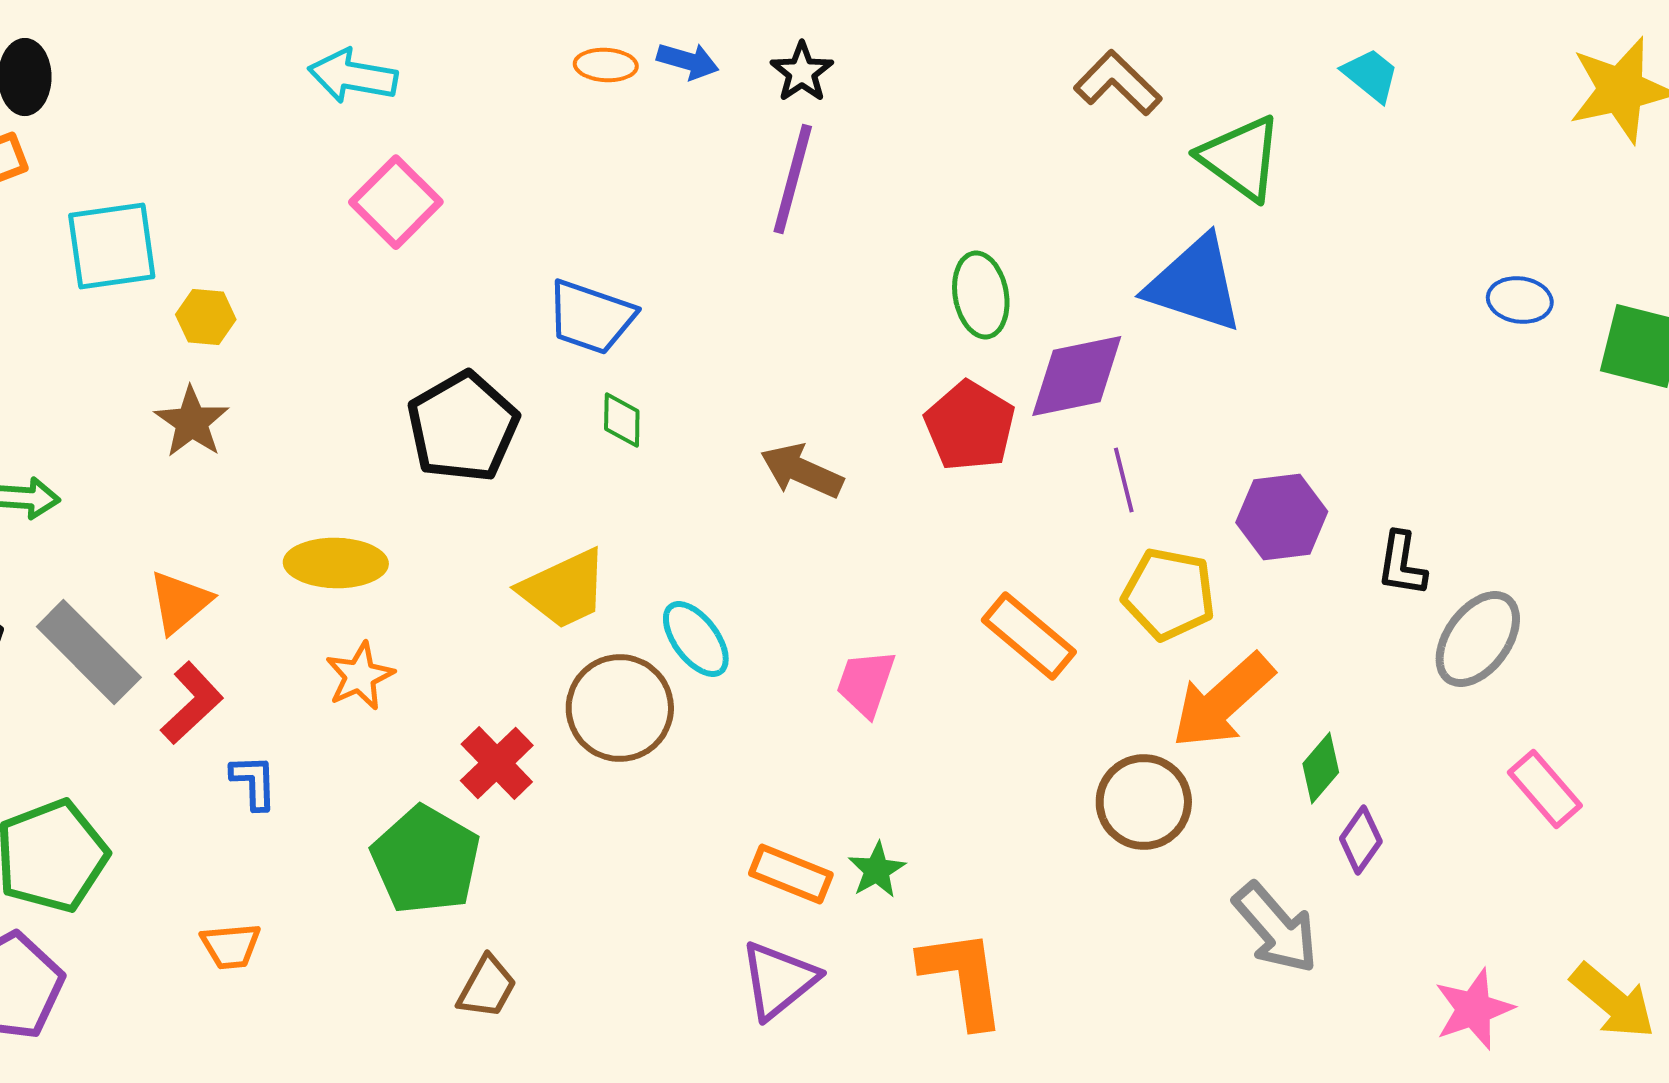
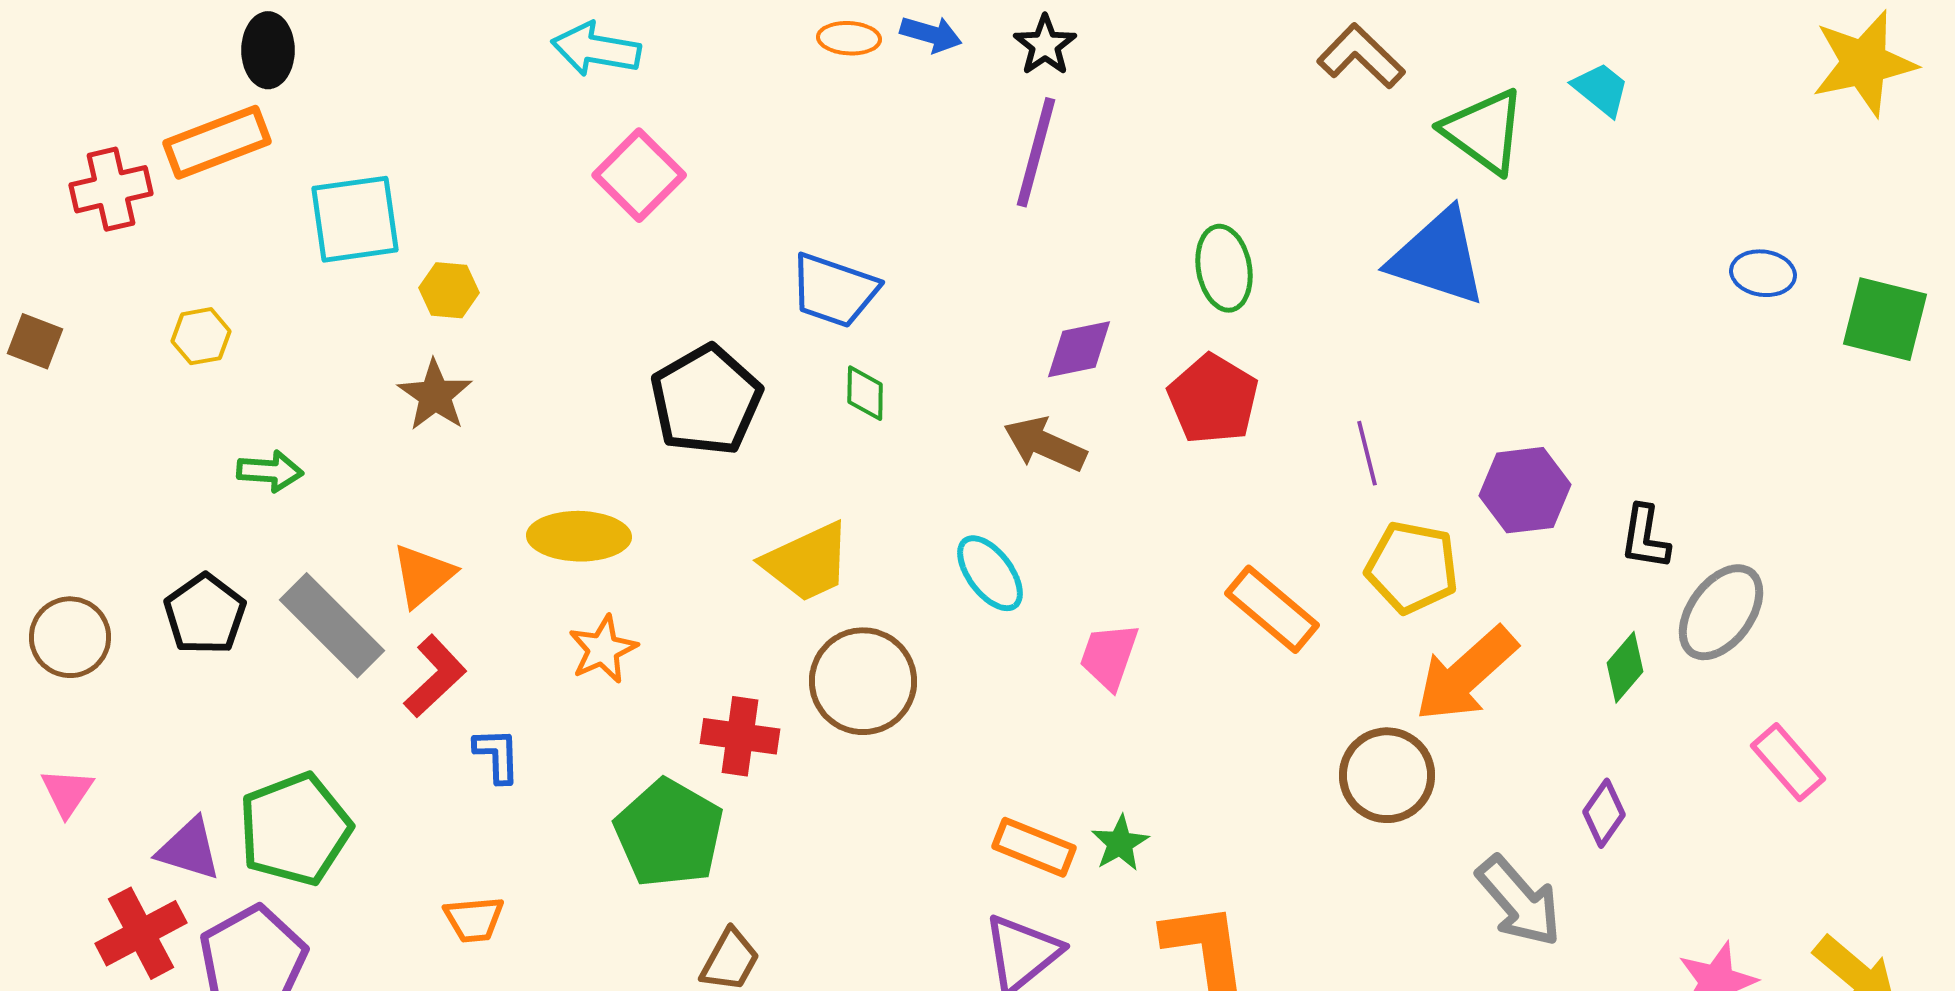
cyan trapezoid: (1371, 75) -> (1601, 89), moved
purple diamond: (1077, 376) -> (1079, 349), moved, size x0.7
cyan ellipse: (696, 639) -> (990, 573), moved
red cross: (497, 763) -> (740, 736), turned -38
green diamond: (1321, 768) -> (1625, 667), moved

